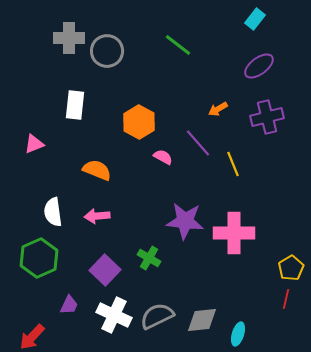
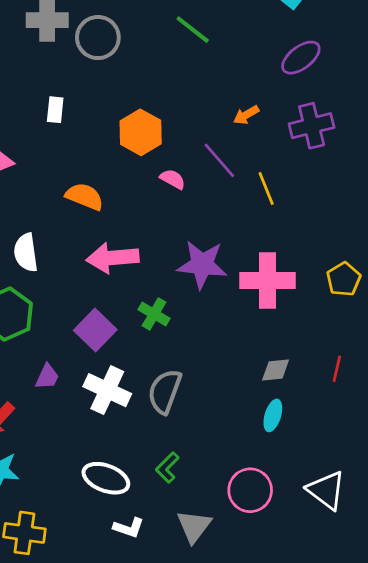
white rectangle: (75, 105) -> (55, 110), size x0.7
pink arrow: (97, 216) -> (113, 258), moved, size x1.5
yellow pentagon: (291, 268) -> (344, 279), moved
gray semicircle: (157, 316) -> (165, 391), turned -44
gray diamond: (202, 320) -> (276, 370), moved, size x0.7

